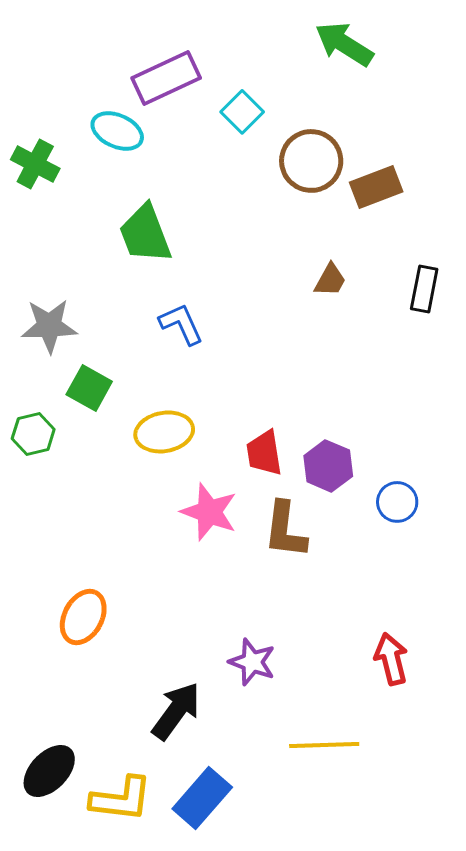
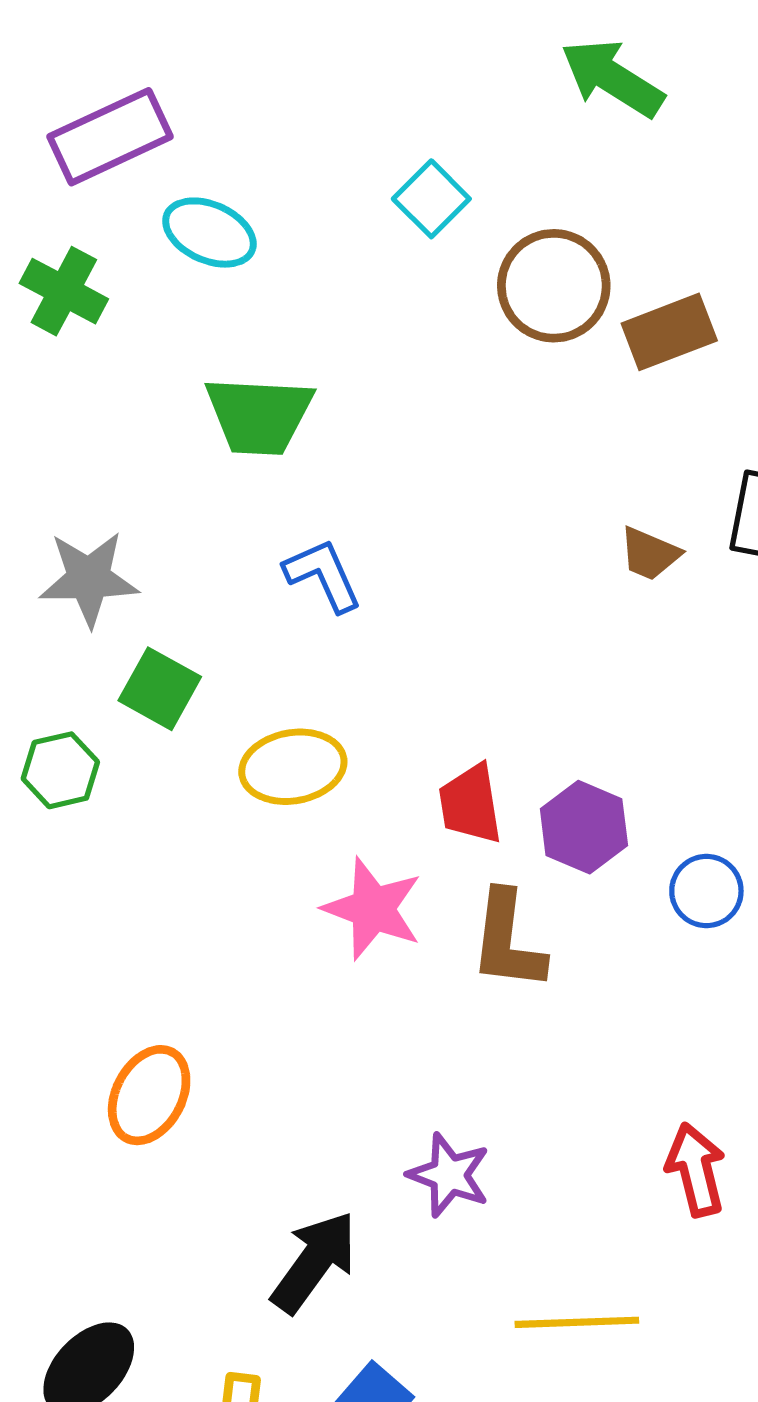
purple rectangle: (166, 78) -> (110, 137), moved
green trapezoid: (145, 234) -> (259, 415), turned -66
brown trapezoid: (330, 280) -> (650, 554), moved, turned 84

